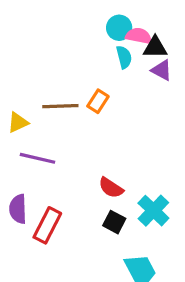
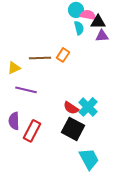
purple triangle: (162, 70) -> (102, 36), turned -32
cyan cross: (153, 211) -> (88, 107), moved
black square: (114, 222) -> (73, 129), size x1.6

